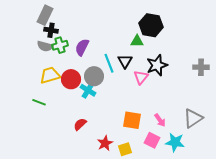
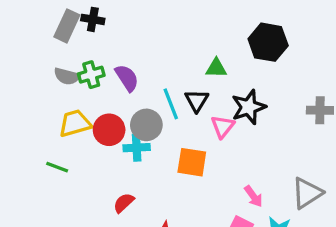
black hexagon: (151, 25) -> (268, 42), moved
black cross: (51, 30) -> (93, 19), moved
purple semicircle: (82, 47) -> (127, 78), turned 120
cyan cross: (88, 90) -> (137, 148), turned -35
orange square: (132, 120) -> (192, 162), moved

